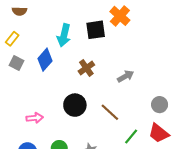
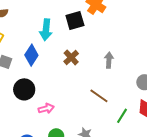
gray arrow: (126, 76) -> (109, 60), turned -49
black circle: (75, 105) -> (24, 89), moved
pink arrow: (35, 118) -> (46, 109), moved

